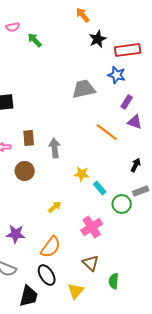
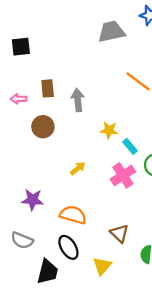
pink cross: (92, 227) -> (123, 175), moved
orange semicircle: (51, 247) -> (73, 215), turned -110

